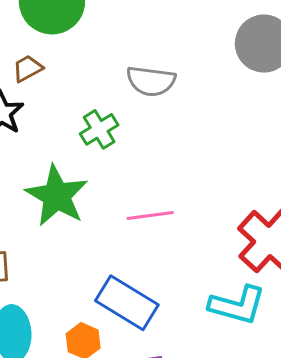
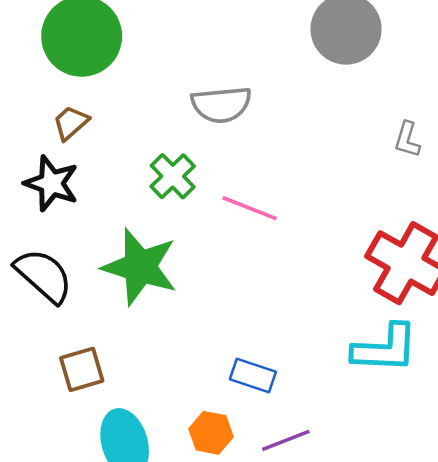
pink line: (150, 216) -> (250, 208), moved, turned 42
blue rectangle: (127, 303) -> (253, 376), size x0.6

